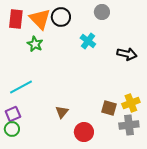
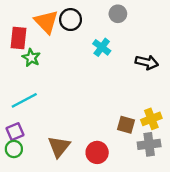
red rectangle: (16, 19) -> (18, 38), moved
green star: (35, 44) -> (31, 58), moved
brown triangle: (62, 112) -> (59, 147), moved, size x1.5

